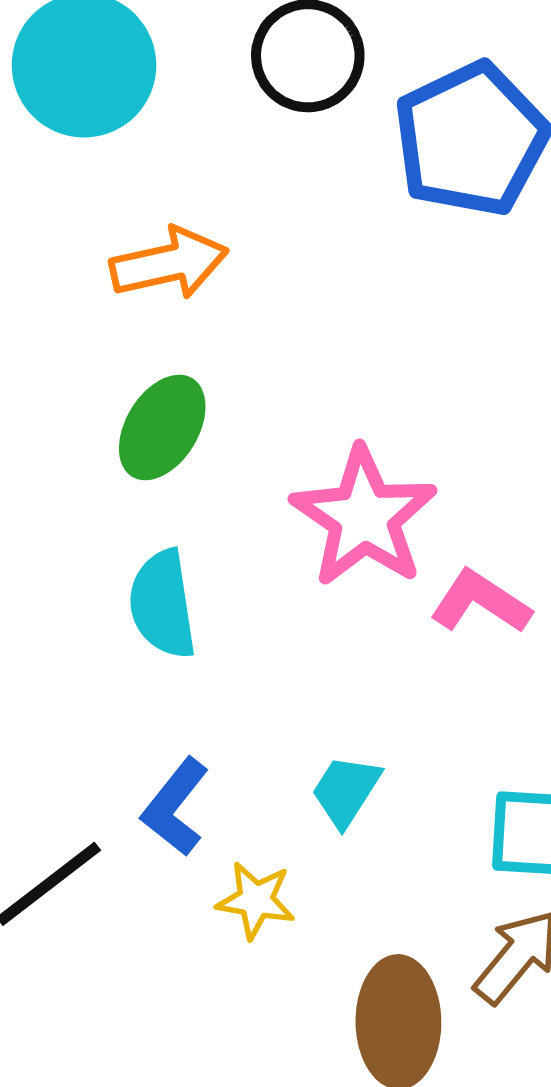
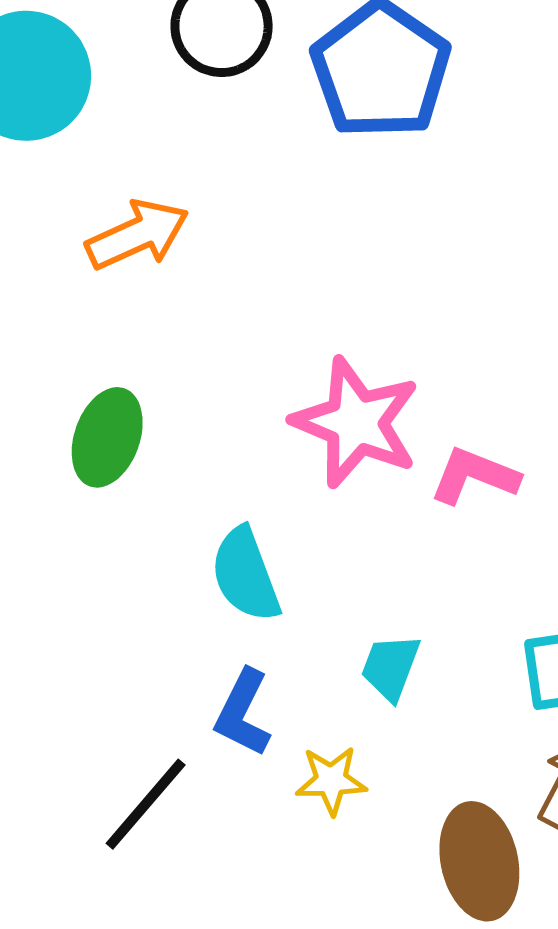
green ellipse: (162, 427) -> (107, 437), moved
cyan semicircle: (163, 604) -> (245, 575), moved

